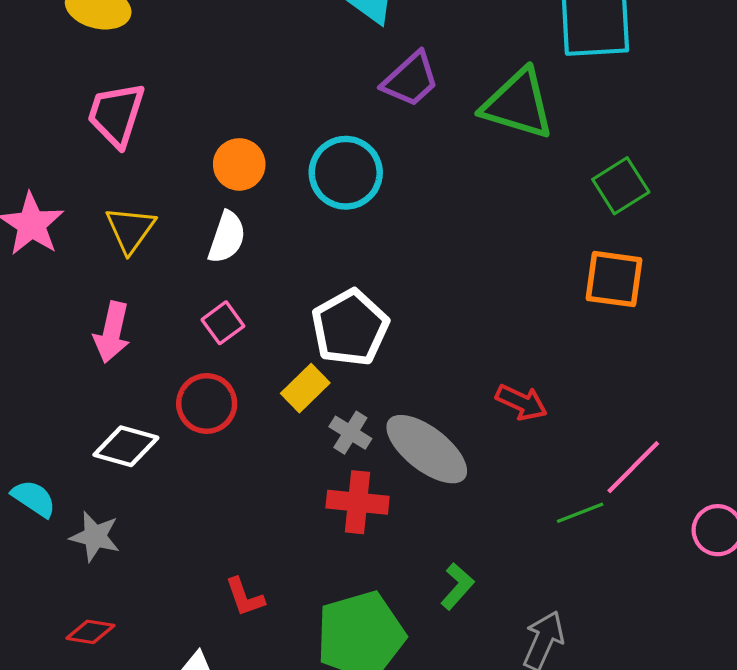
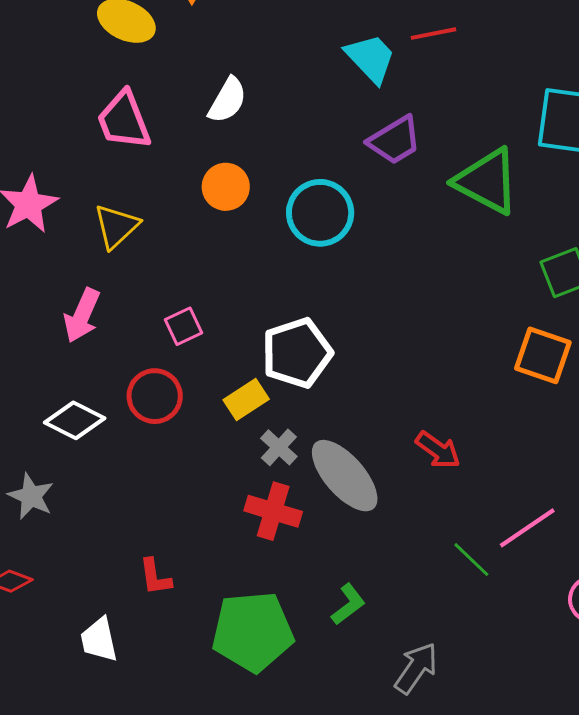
pink trapezoid: (116, 114) -> (124, 120), turned -50
white semicircle: (227, 237) -> (228, 100), moved
green line: (580, 513) -> (471, 560), turned 54

